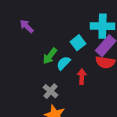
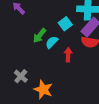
gray cross: (50, 91) -> (21, 76), moved

